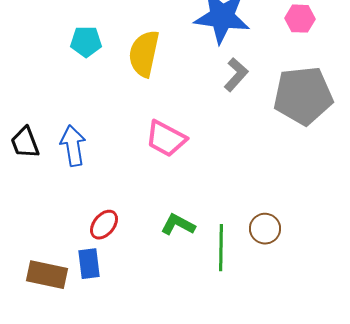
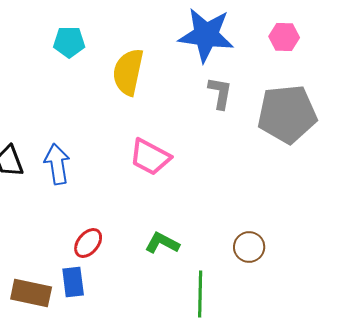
cyan pentagon: (86, 42) -> (69, 42), moved
gray L-shape: (236, 75) -> (220, 93), turned -32
green line: (221, 248) -> (200, 294), moved

